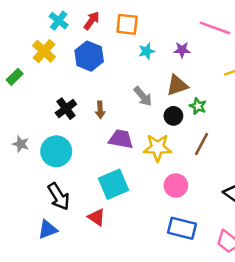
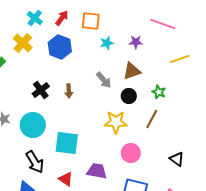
green star: (198, 106) -> (159, 92), moved
purple trapezoid: (121, 139) -> (97, 171), moved
cyan square: (114, 184) -> (67, 143), moved, turned 30

